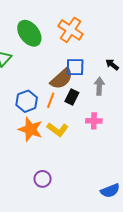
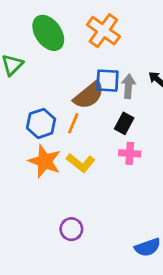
gray arrow: (99, 86) -> (128, 86), moved
black rectangle: (72, 97) -> (124, 123), moved
purple circle: (43, 179) -> (71, 229), moved

